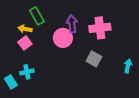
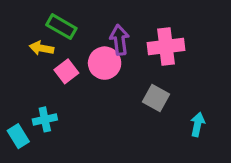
green rectangle: (37, 16) -> (61, 27), turned -30
pink square: (25, 43) -> (66, 71), moved
cyan arrow: (128, 66) -> (198, 124), moved

